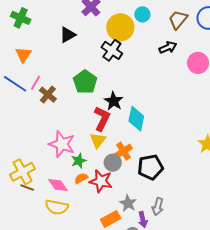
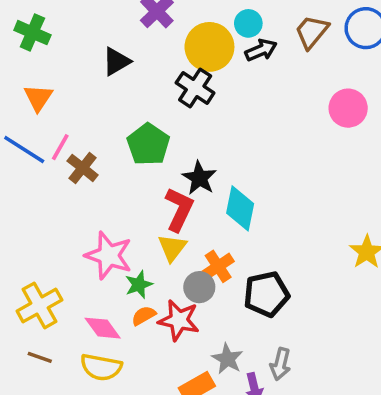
black arrow: (168, 47) -> (261, 50), moved
brown line: (27, 188) -> (40, 357), moved

